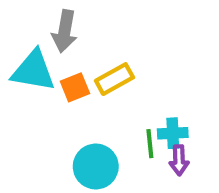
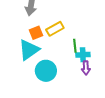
cyan triangle: (33, 71) -> (29, 50), moved, turned -45
green line: (150, 144) -> (75, 46), moved

